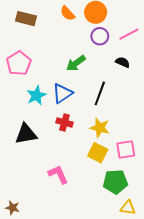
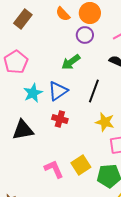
brown rectangle: (26, 19) -> (23, 19), turned -66
purple circle: (100, 36) -> (85, 35), moved
yellow star: (100, 128) -> (105, 122), moved
yellow square: (98, 153) -> (81, 165), moved, turned 30

